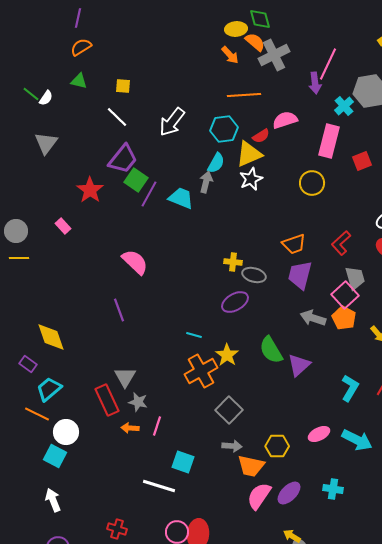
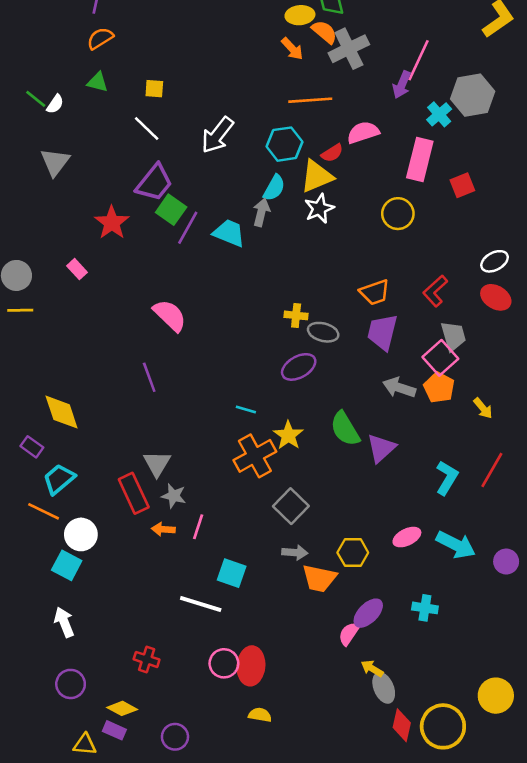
purple arrow: (315, 83) -> (402, 85), turned 30
pink semicircle: (259, 496) -> (349, 634), moved, size x0.7

